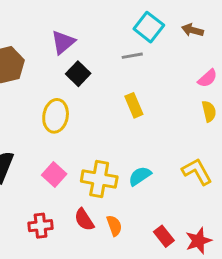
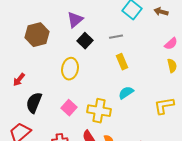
gray line: (132, 56) -> (116, 37), moved
yellow L-shape: (197, 172) -> (164, 106), turned -70
cyan semicircle: (140, 176) -> (126, 93), moved

